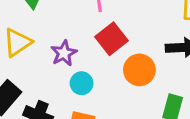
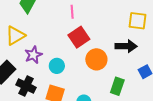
purple star: (64, 53) -> (33, 55), moved

